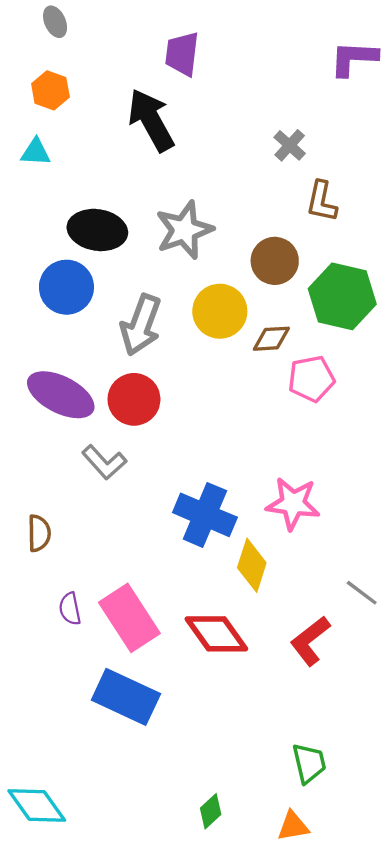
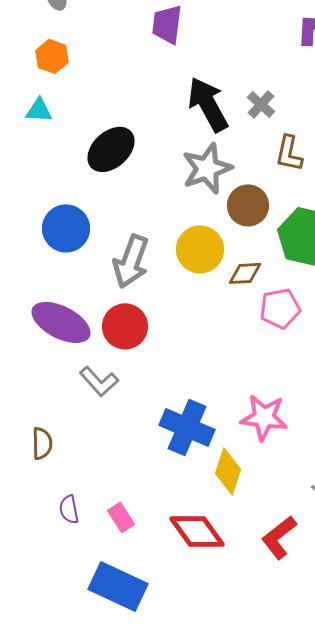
black arrow: (151, 120) -> (208, 104), moved
black ellipse: (97, 230) -> (111, 149), moved, turned -51
gray star: (184, 230) -> (207, 168), moved
pink rectangle: (129, 618) -> (121, 517), size x0.5

